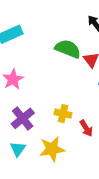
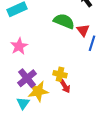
red arrow: (86, 128) -> (65, 86), moved
yellow star: (52, 149) -> (38, 91), moved

